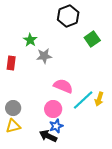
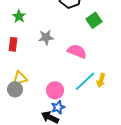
green star: (30, 40) -> (19, 16), moved
pink semicircle: (63, 86) -> (77, 51), moved
yellow triangle: (13, 126) -> (20, 78), moved

